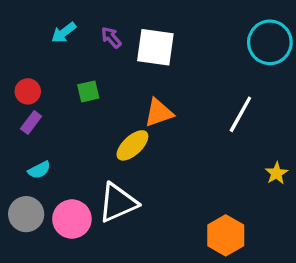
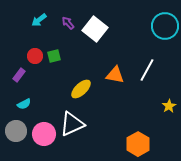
white square: (155, 47) -> (95, 29), turned 30
red circle: (28, 91) -> (35, 56), moved
orange triangle: (159, 113) -> (115, 75), moved, turned 30

